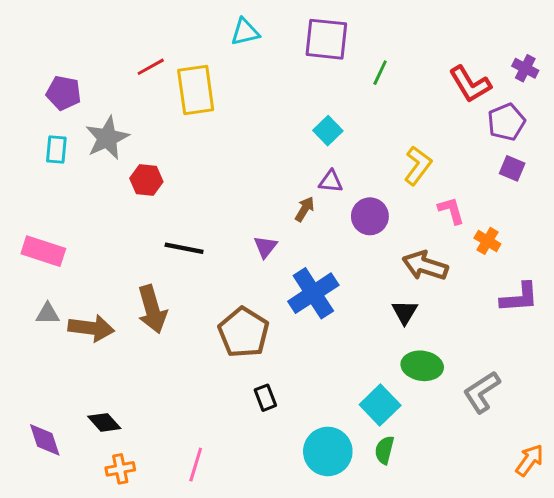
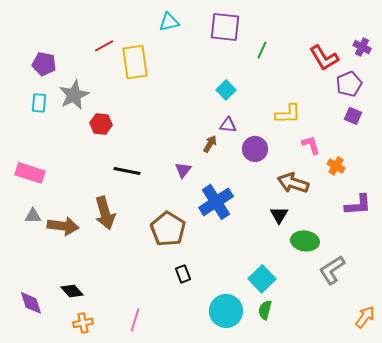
yellow L-shape: (418, 165) -> (288, 114), turned 52
green ellipse: (422, 366) -> (305, 241), moved

